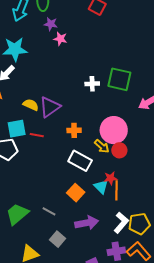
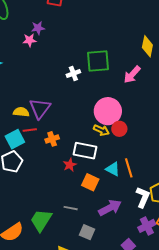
purple star: (51, 24) -> (38, 28), moved
orange cross: (74, 130) -> (52, 139), moved
red line: (37, 135) -> (30, 130), moved
red star: (111, 178) -> (70, 165), moved

